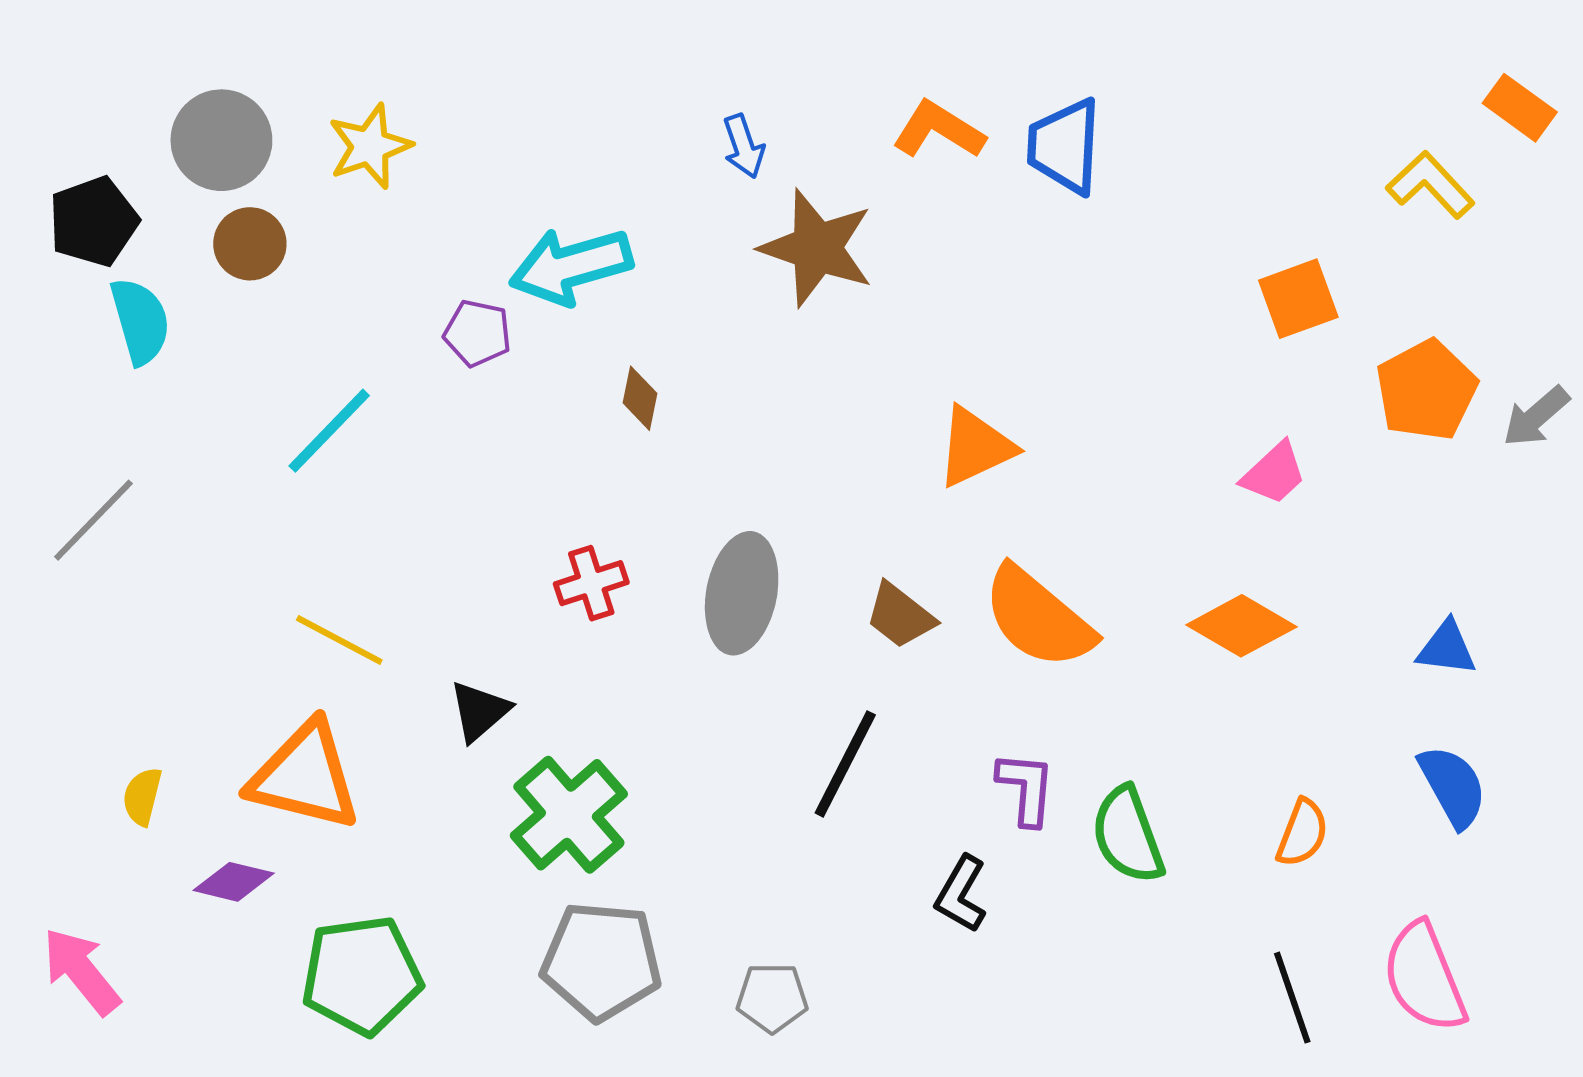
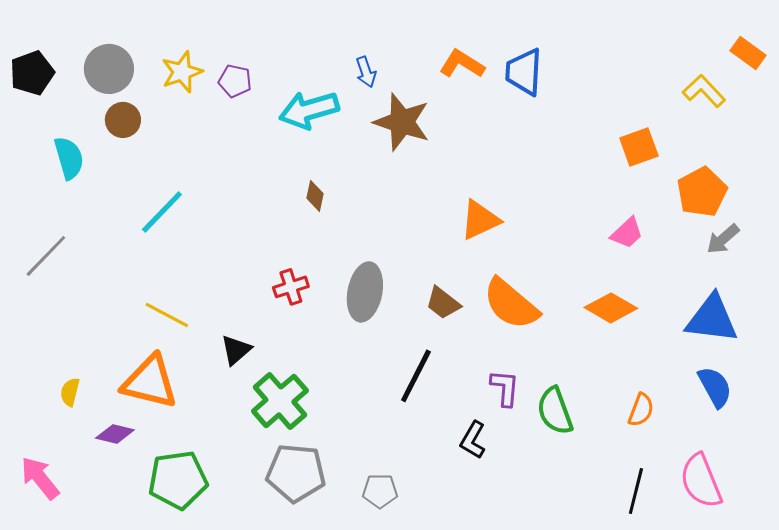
black pentagon: (93, 221) -> (32, 73), moved
cyan arrow: (571, 266) -> (309, 110), moved
purple pentagon: (477, 333) -> (235, 81), moved
gray arrow: (1536, 417) -> (723, 239), moved
blue triangle: (1447, 648) -> (712, 319), size x1.8
black line: (1292, 998) -> (636, 491), turned 33

